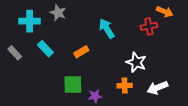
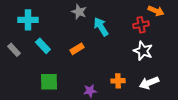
gray star: (58, 13) -> (79, 12), moved
white star: (136, 62) -> (143, 51), moved
green square: (73, 84) -> (49, 82), moved

